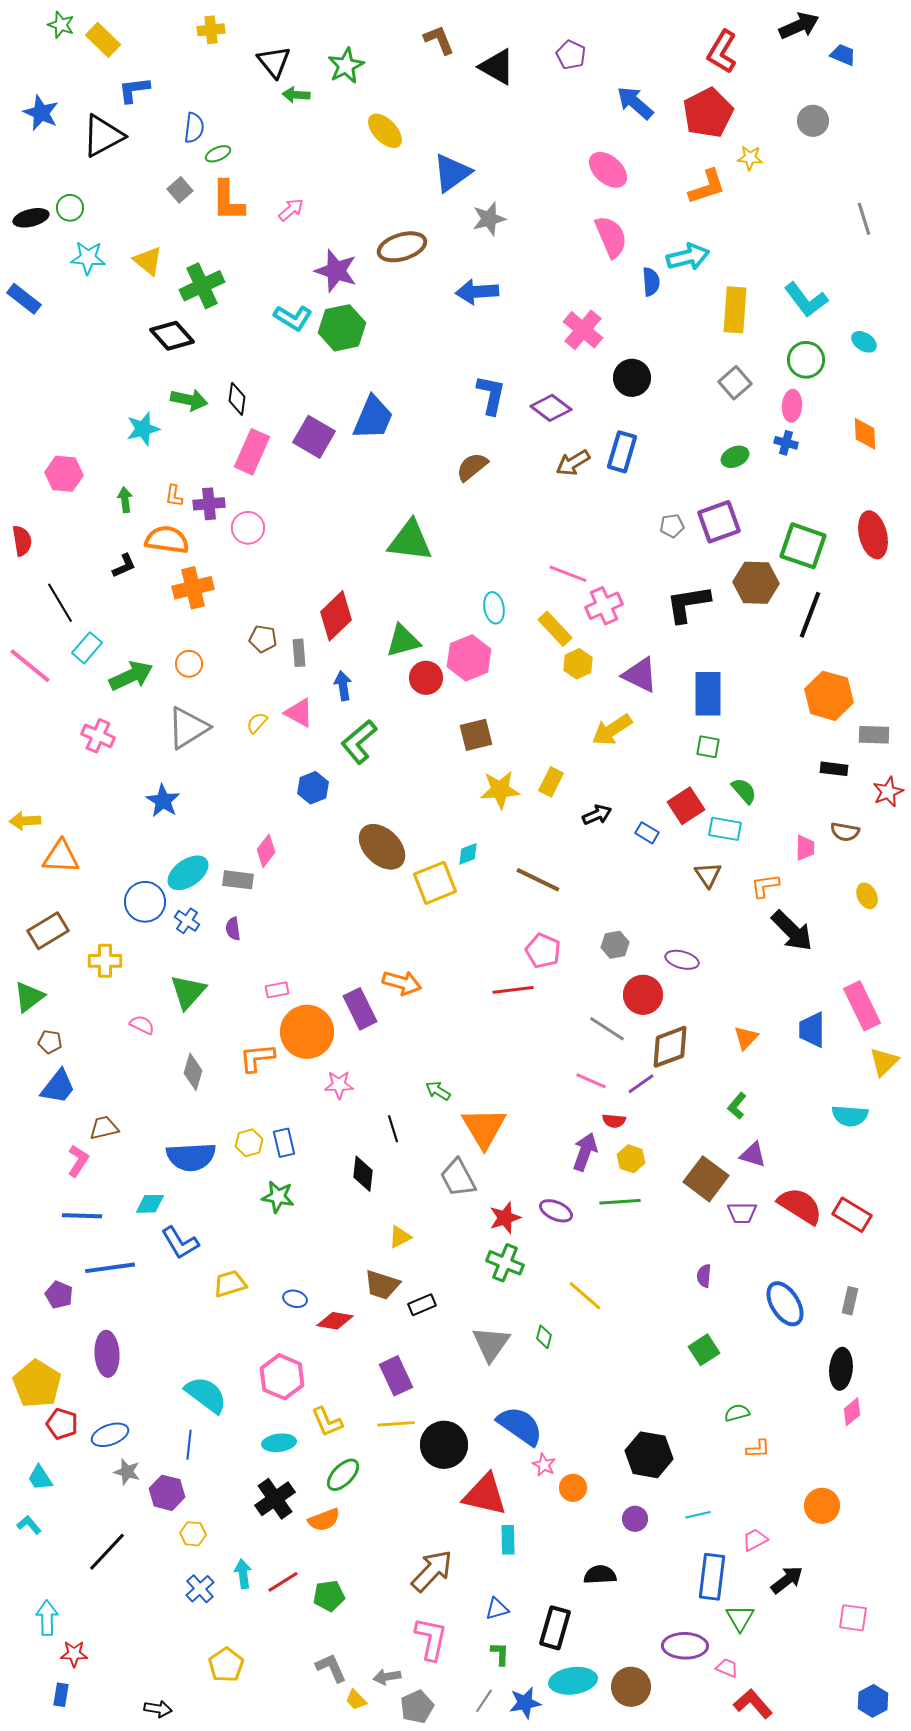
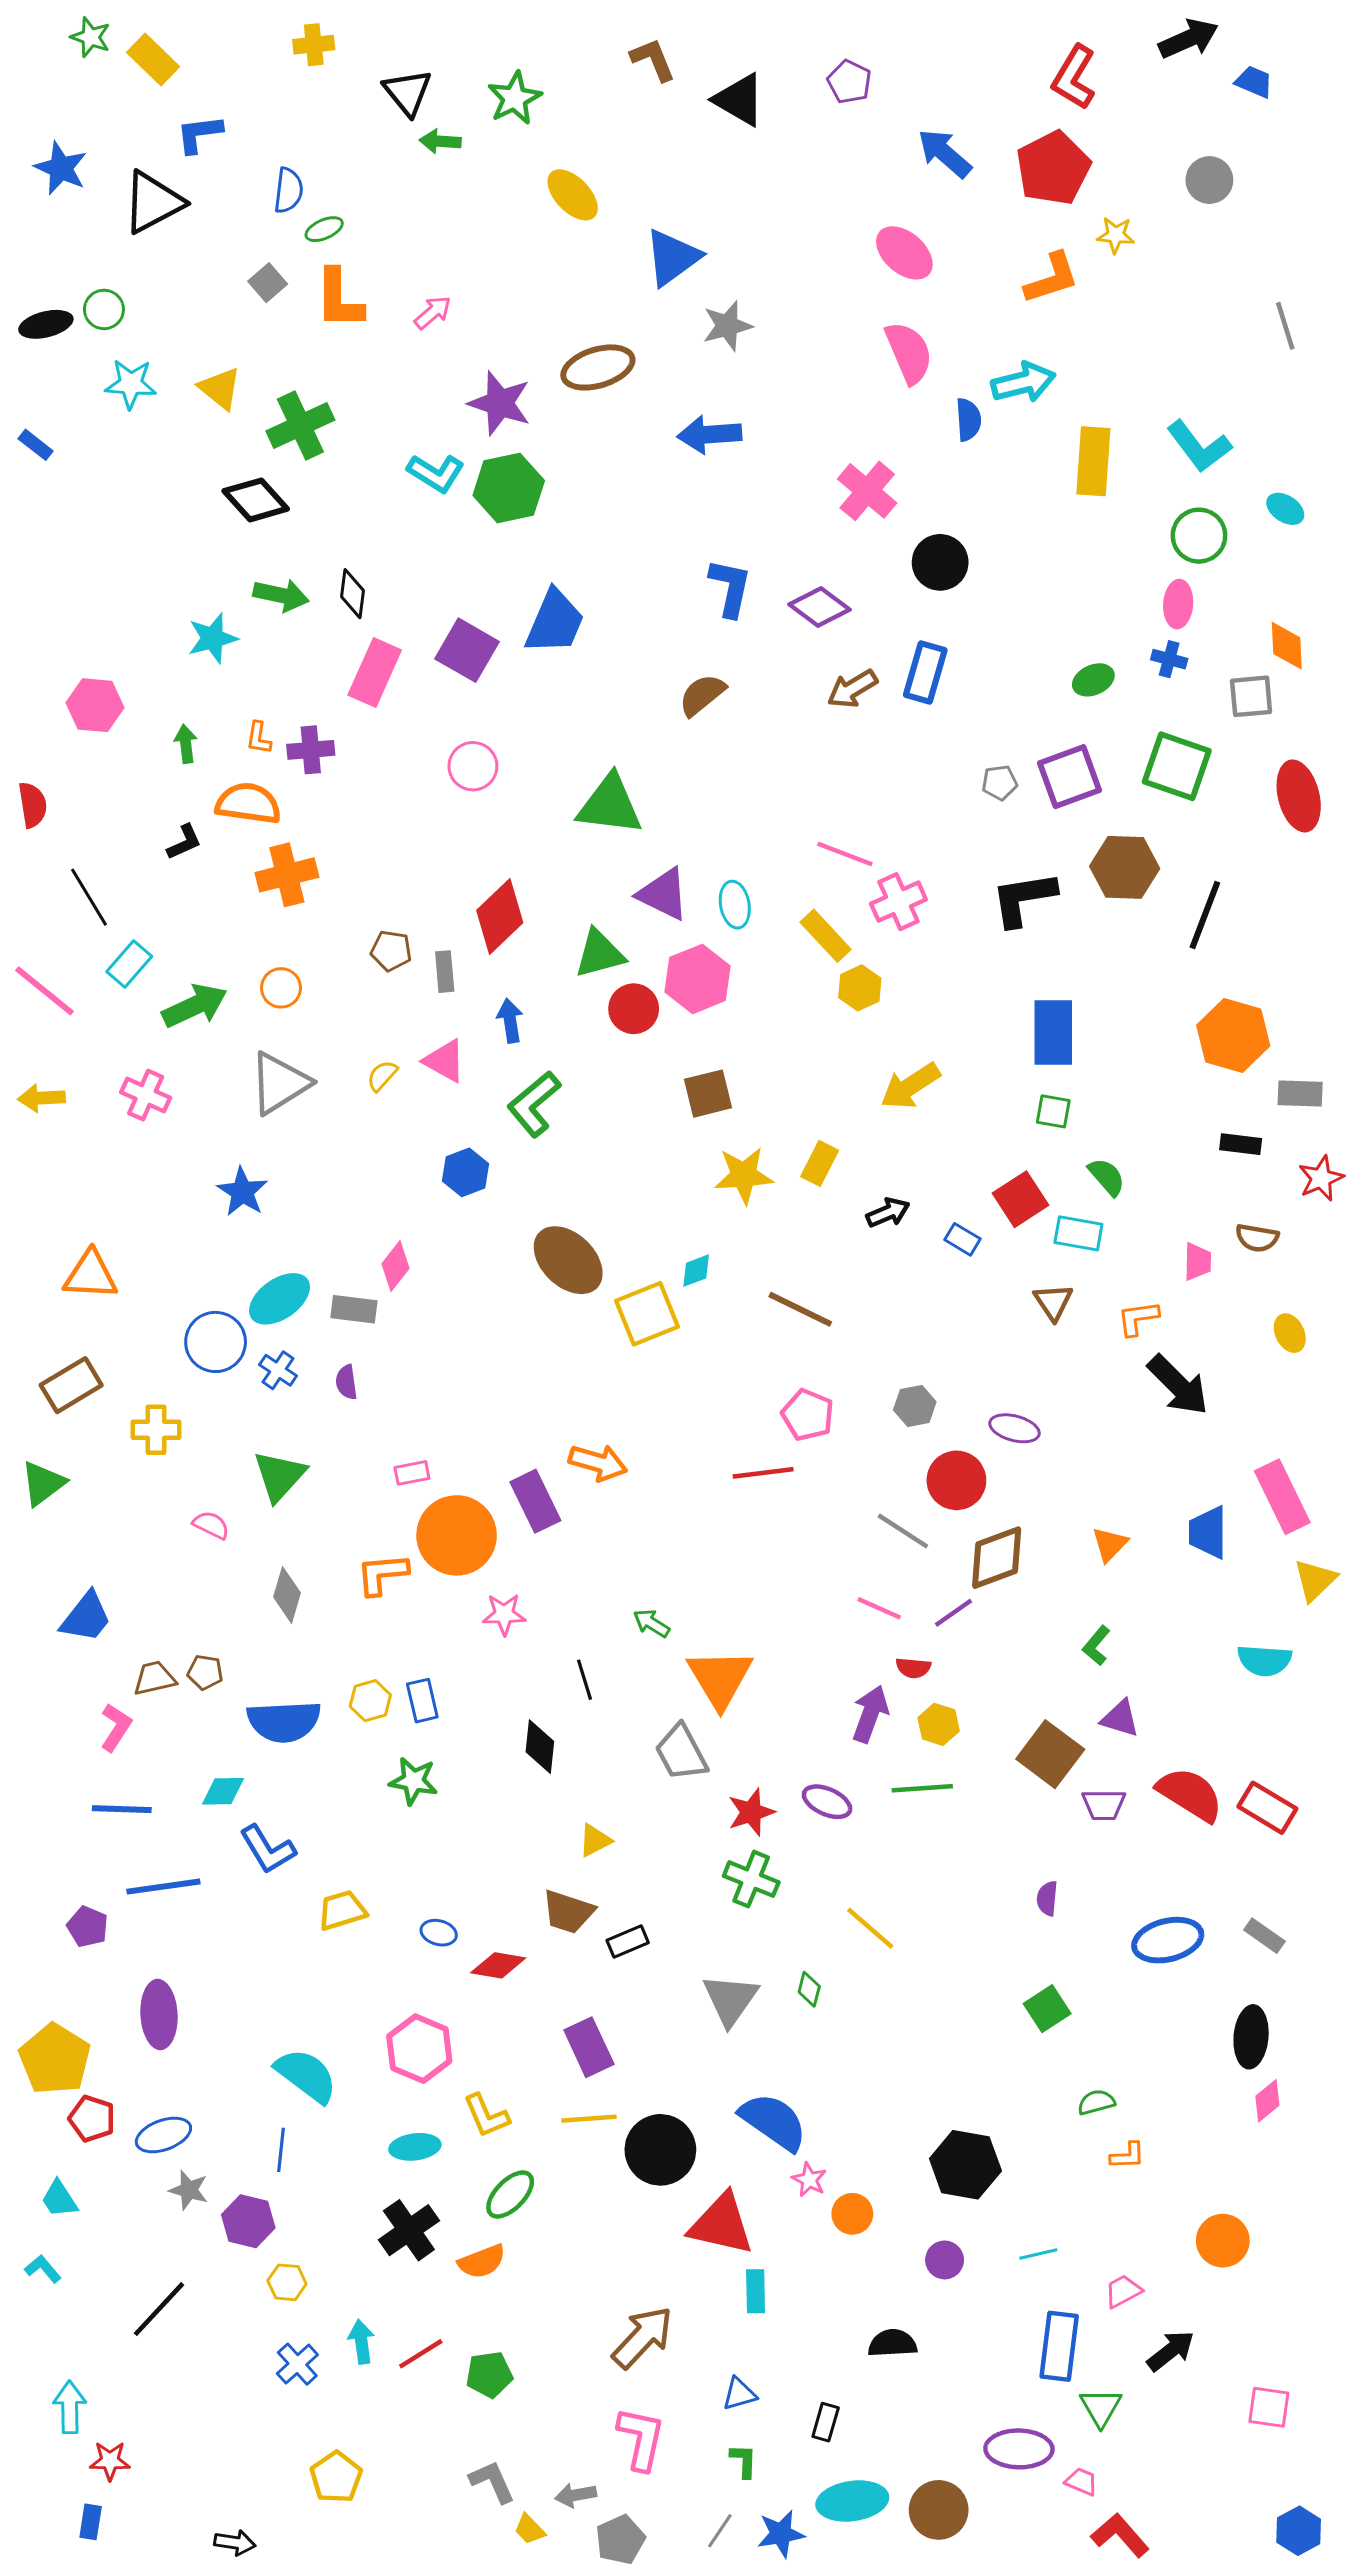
blue rectangle: (24, 299) -> (36, 445), size x0.7
gray square: (735, 383) -> (1251, 696), moved, turned 36
pink circle: (248, 528) -> (473, 766), moved
green square: (803, 546) -> (1177, 766), moved
purple triangle: (640, 675) -> (663, 894), moved
yellow arrow: (25, 821) -> (41, 1098), moved
brown pentagon: (50, 1042) -> (205, 1672), moved
gray rectangle: (850, 1301) -> (1264, 1936), turned -68
blue ellipse: (785, 1304) -> (1168, 1940), turned -72
black rectangle: (555, 1628) -> (826, 2422), size x0.6

